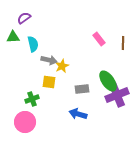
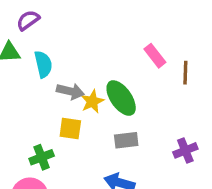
brown line: (123, 43) -> (185, 73), moved
green ellipse: (108, 81) -> (121, 98), moved
purple cross: (117, 95) -> (185, 150), size x0.6

